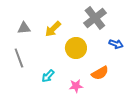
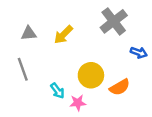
yellow circle: (76, 48) -> (91, 75), moved
cyan arrow: (48, 76) -> (57, 91), turned -80
pink star: (76, 86) -> (78, 103), moved

